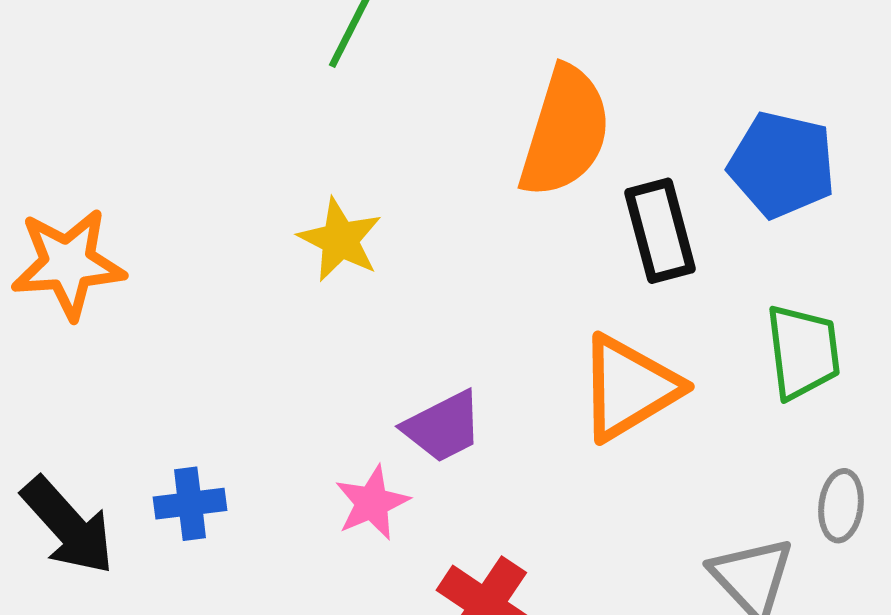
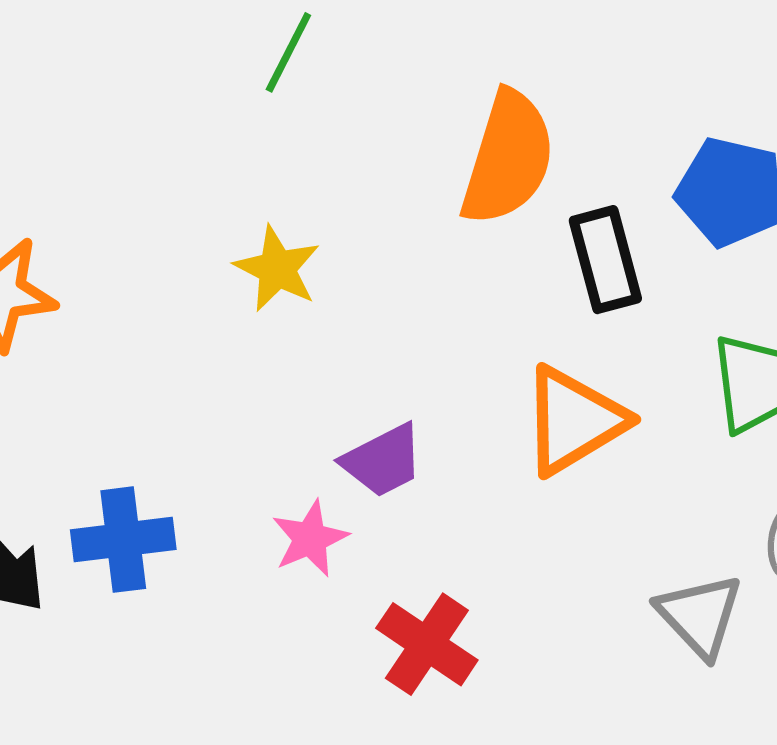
blue cross: (190, 504) -> (123, 540), size x1.4

